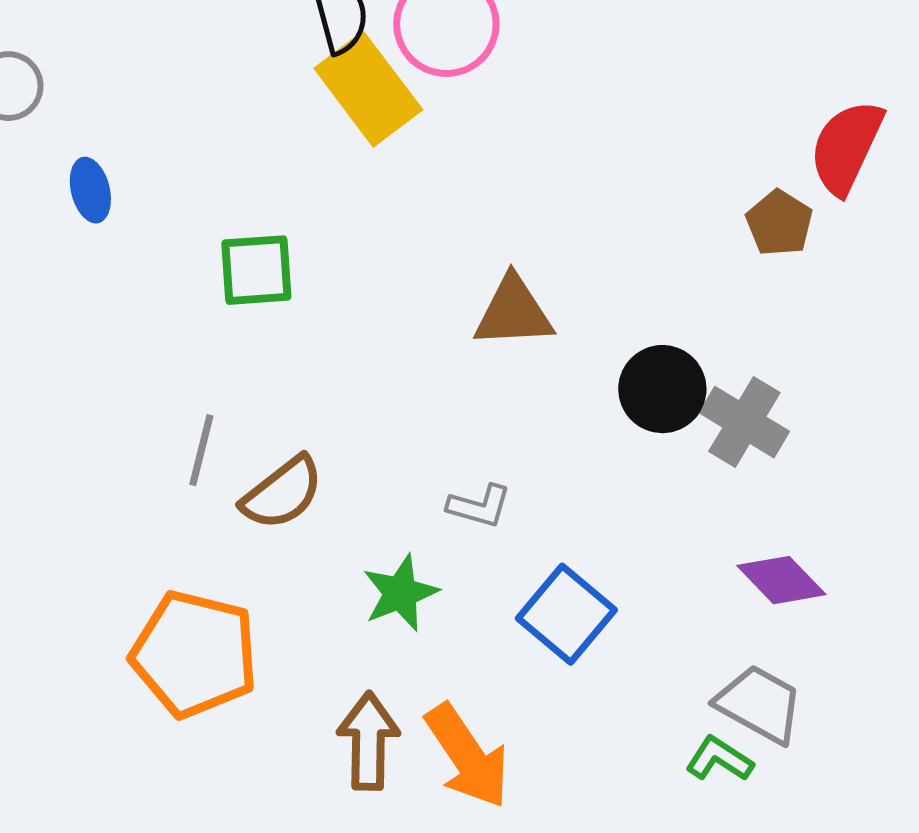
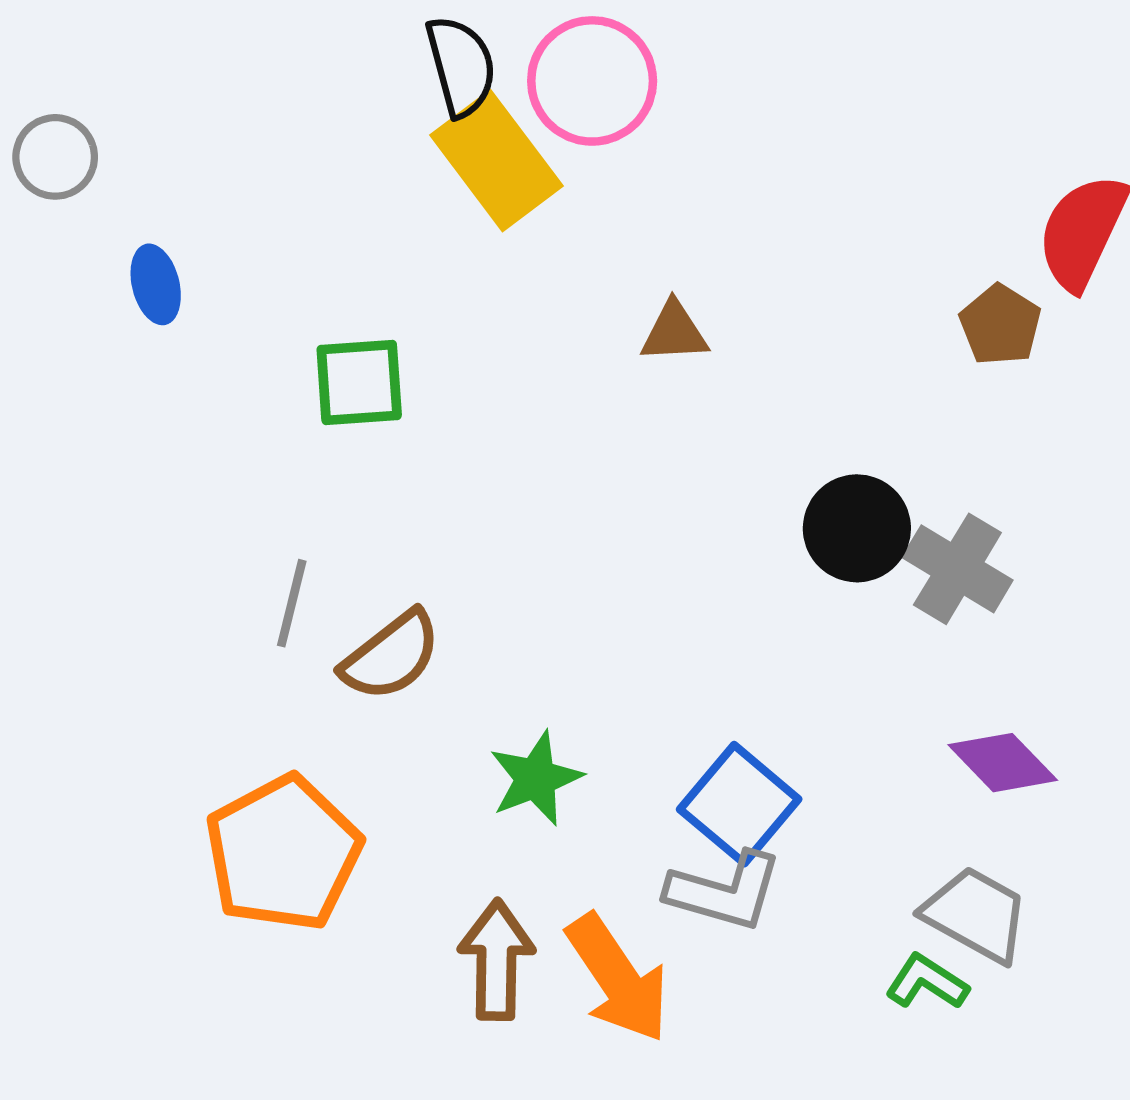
brown triangle: (513, 312) -> (674, 332), moved, size x0.7
gray L-shape: (479, 506) -> (725, 891), moved, size x1.5
orange pentagon: (194, 654) -> (283, 853), turned 30

